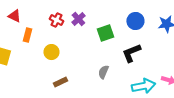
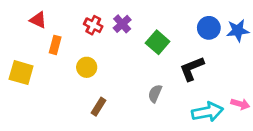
blue circle: (135, 21) -> (209, 28), moved
green square: (105, 33) -> (158, 42), turned -30
brown rectangle: (60, 82) -> (99, 107), turned -32

